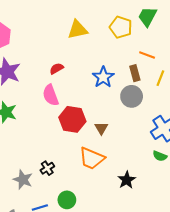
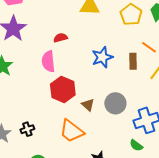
gray circle: (132, 96) -> (115, 103), moved
brown triangle: (101, 128) -> (88, 105), turned -32

